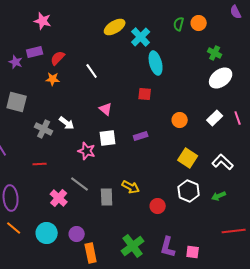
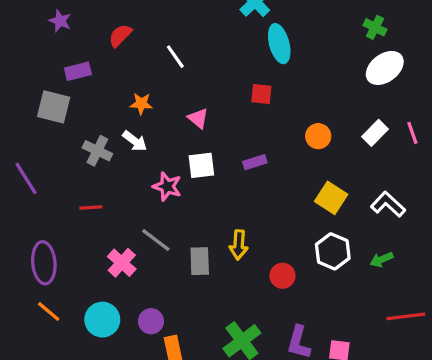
purple rectangle: (35, 52) -> (78, 71), moved
purple star: (16, 62) -> (60, 21), moved
orange star: (53, 79) -> (141, 104), moved
yellow arrow: (131, 187) -> (239, 245), turned 66

